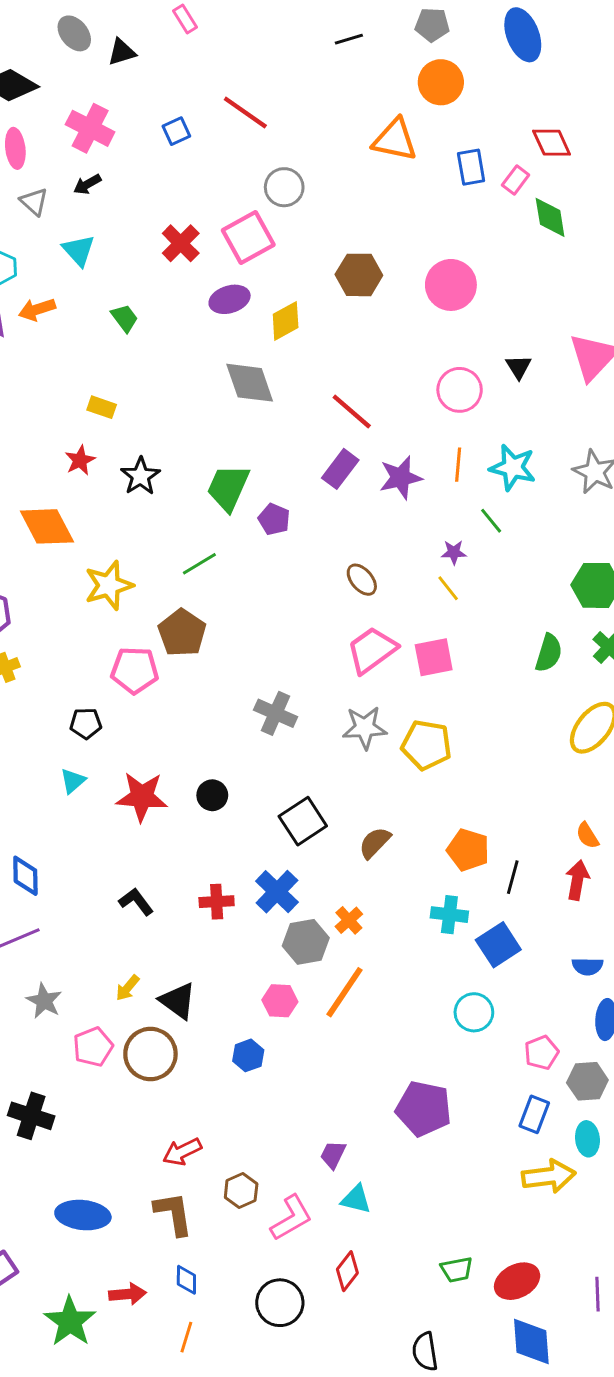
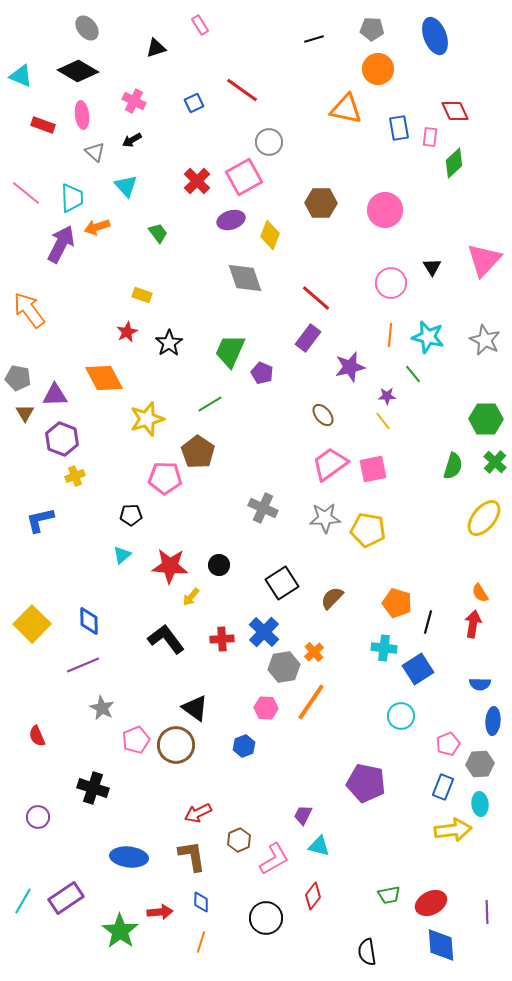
gray ellipse: (74, 33) -> (87, 28), moved
pink cross: (90, 128) -> (134, 101), size x0.7
pink rectangle: (516, 180) -> (430, 137), turned -30
green diamond: (550, 217) -> (454, 163), turned 56
yellow diamond: (286, 321) -> (270, 235), turned -40
purple star: (401, 478) -> (350, 367), moved
black L-shape: (136, 902) -> (166, 639), size x1.5
yellow arrow: (127, 988) -> (191, 597), moved

